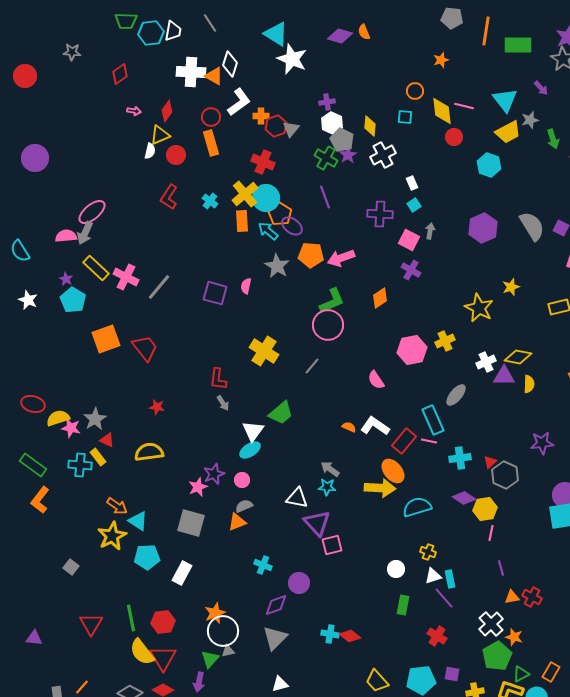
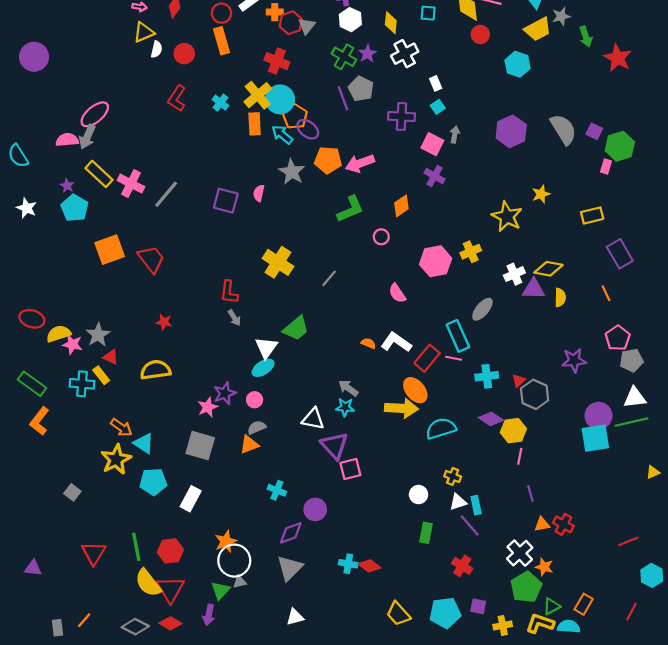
yellow triangle: (160, 135) -> (144, 32), moved
gray pentagon: (342, 140) -> (361, 89), moved
pink circle: (328, 325) -> (381, 237), moved, size x0.5

